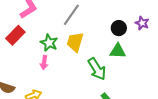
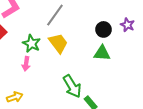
yellow trapezoid: (75, 42) -> (58, 43), turned 125
green arrow: (97, 69) -> (72, 86), moved

